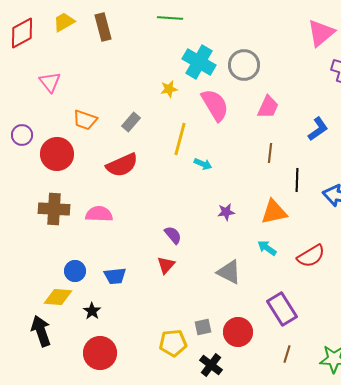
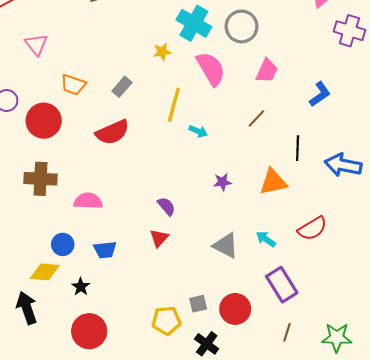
brown line: (270, 153) -> (256, 118), moved, turned 36
pink semicircle: (99, 214) -> (88, 201), moved
cyan arrow: (267, 248) -> (266, 239), moved

